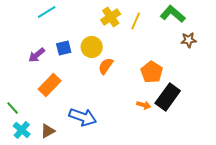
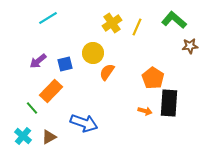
blue square: (64, 48) -> (65, 64), moved
black rectangle: (168, 97) -> (169, 103), turned -32
green line: (13, 108) -> (32, 108), moved

